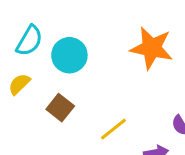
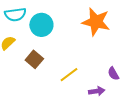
cyan semicircle: (29, 41) -> (15, 14), turned 50

